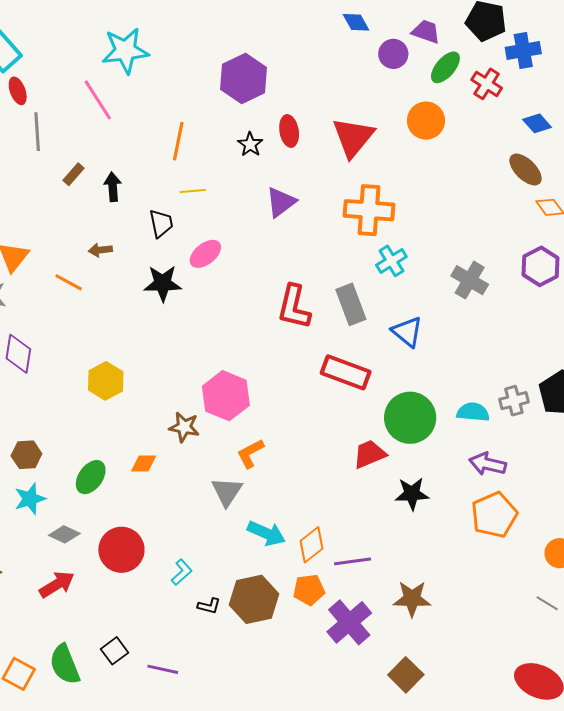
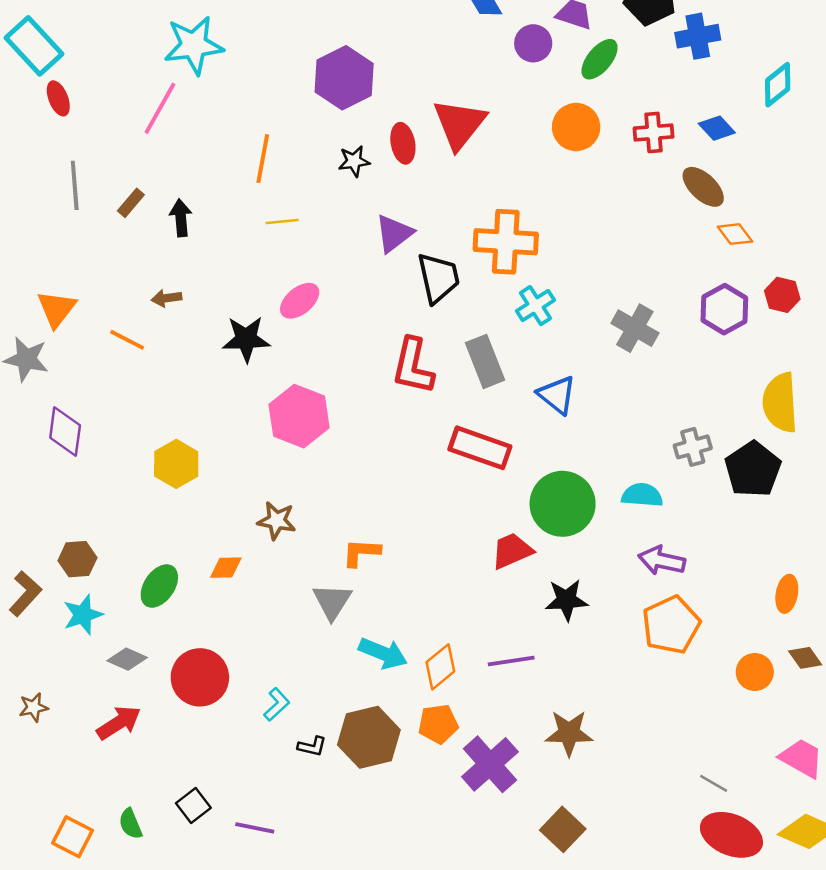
red cross: (487, 84) -> (654, 132), moved, turned -36
pink line: (98, 100) -> (160, 108), turned 63
gray line: (37, 132) -> (75, 185), moved
red triangle: (353, 137) -> (459, 124), moved
black star: (250, 144) -> (354, 161), turned 30
black trapezoid: (161, 223) -> (438, 278), moved, size x1.4
pink hexagon: (226, 396) -> (299, 416), moved
gray cross: (514, 401) -> (693, 447), moved
orange L-shape: (250, 453) -> (361, 552), turned 32
purple line: (353, 561) -> (511, 661), moved
gray line: (547, 603) -> (714, 783), moved
green semicircle: (65, 664) -> (130, 824), size x0.6

